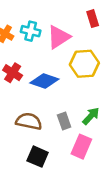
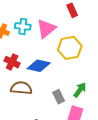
brown semicircle: (29, 121) -> (21, 88), moved

